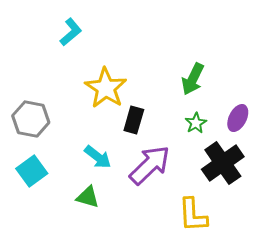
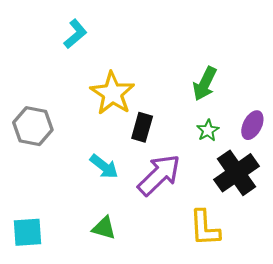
cyan square: (32, 171) -> (28, 232), moved, turned 32
green triangle: (88, 197) -> (104, 228), moved

